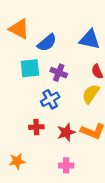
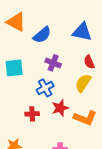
cyan square: (30, 68) -> (14, 68), moved
red star: (66, 132) -> (60, 108), moved

